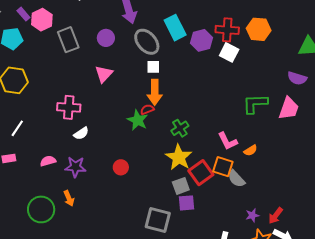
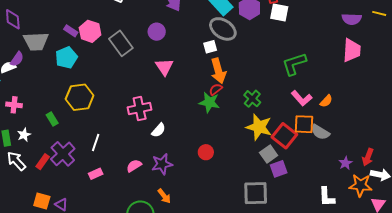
gray ellipse: (147, 42) -> (223, 29), moved
green L-shape: (255, 104) -> (294, 64), moved

